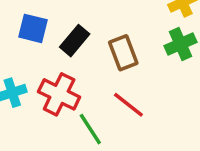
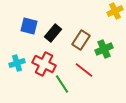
green cross: (181, 44) -> (104, 49), moved
brown rectangle: (123, 53) -> (81, 40), turned 54

